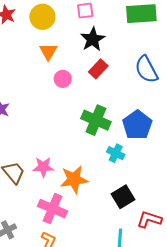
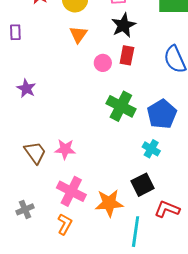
red rectangle: (98, 69) -> (127, 55), turned -36
pink circle: (63, 79) -> (103, 63), moved
cyan cross: (116, 153) -> (151, 149), moved
orange star: (74, 179) -> (109, 203), moved

